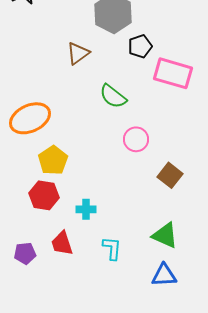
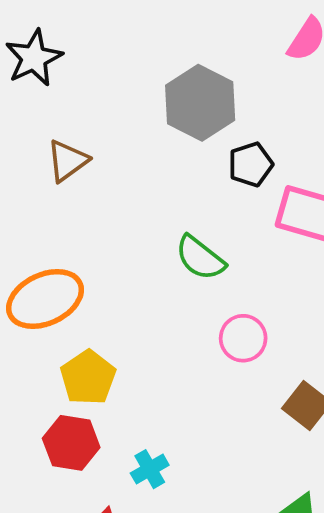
brown triangle: (78, 53) -> (67, 161), moved
cyan cross: (86, 209) -> (150, 469), turned -30

